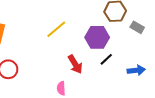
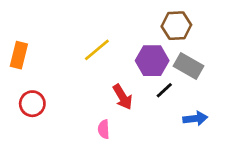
gray rectangle: (137, 27) -> (189, 66), moved, size x1.5
blue arrow: (136, 70) -> (195, 118), moved

